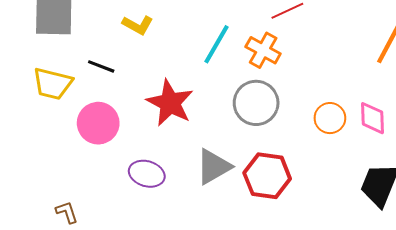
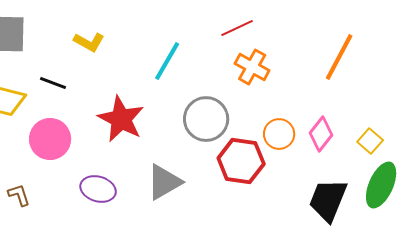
orange cross: (263, 50) -> (252, 67), moved
pink diamond: (372, 118) -> (321, 134), turned 40
red hexagon: (267, 176) -> (241, 161), moved
brown L-shape: (67, 212) -> (19, 195), moved

